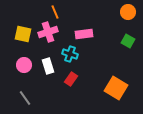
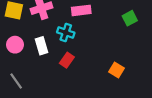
green square: (128, 41) -> (130, 18), turned 32
orange square: (116, 88) -> (117, 70), size x0.6

